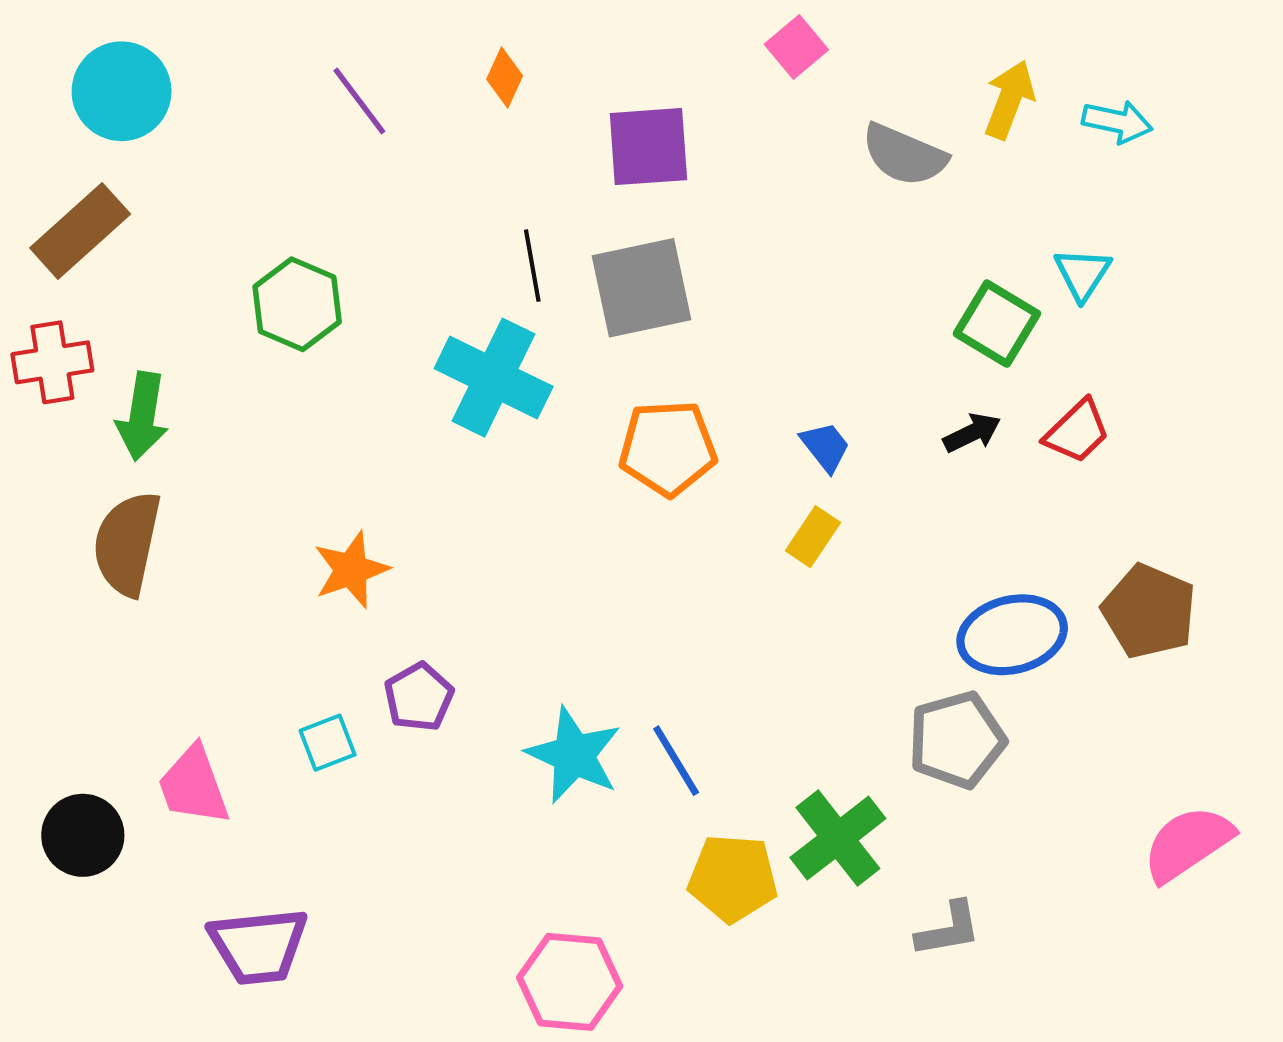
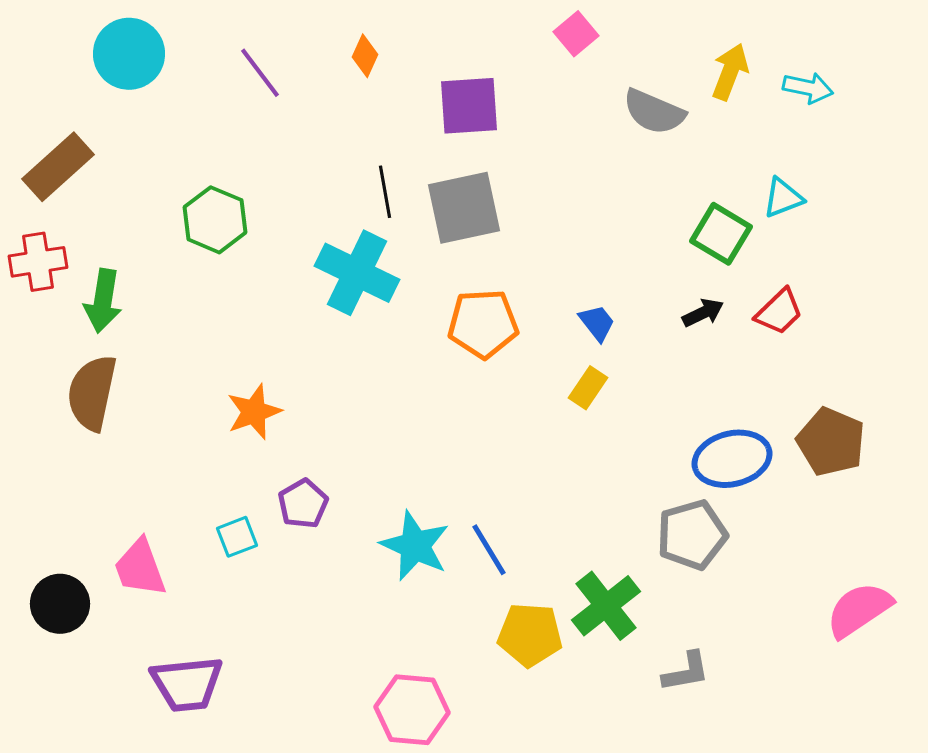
cyan circle: (122, 91) -> (129, 54), moved
cyan triangle: (1083, 274) -> (783, 198), turned 36

